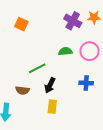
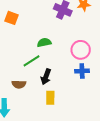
green semicircle: (65, 51) -> (44, 42), moved
pink circle: (89, 51) -> (81, 50), moved

